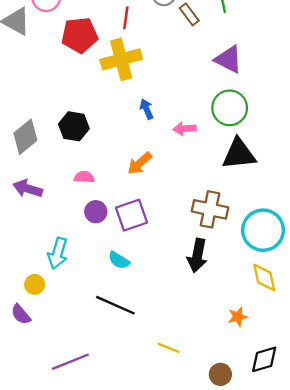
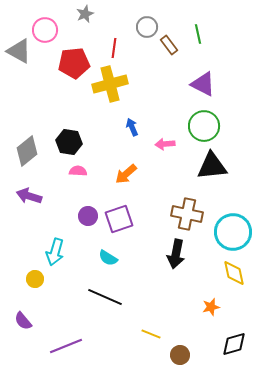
pink semicircle: (84, 177) -> (78, 171), moved
purple semicircle: (21, 314) -> (23, 321), moved
brown circle: (220, 374) -> (180, 355), moved

